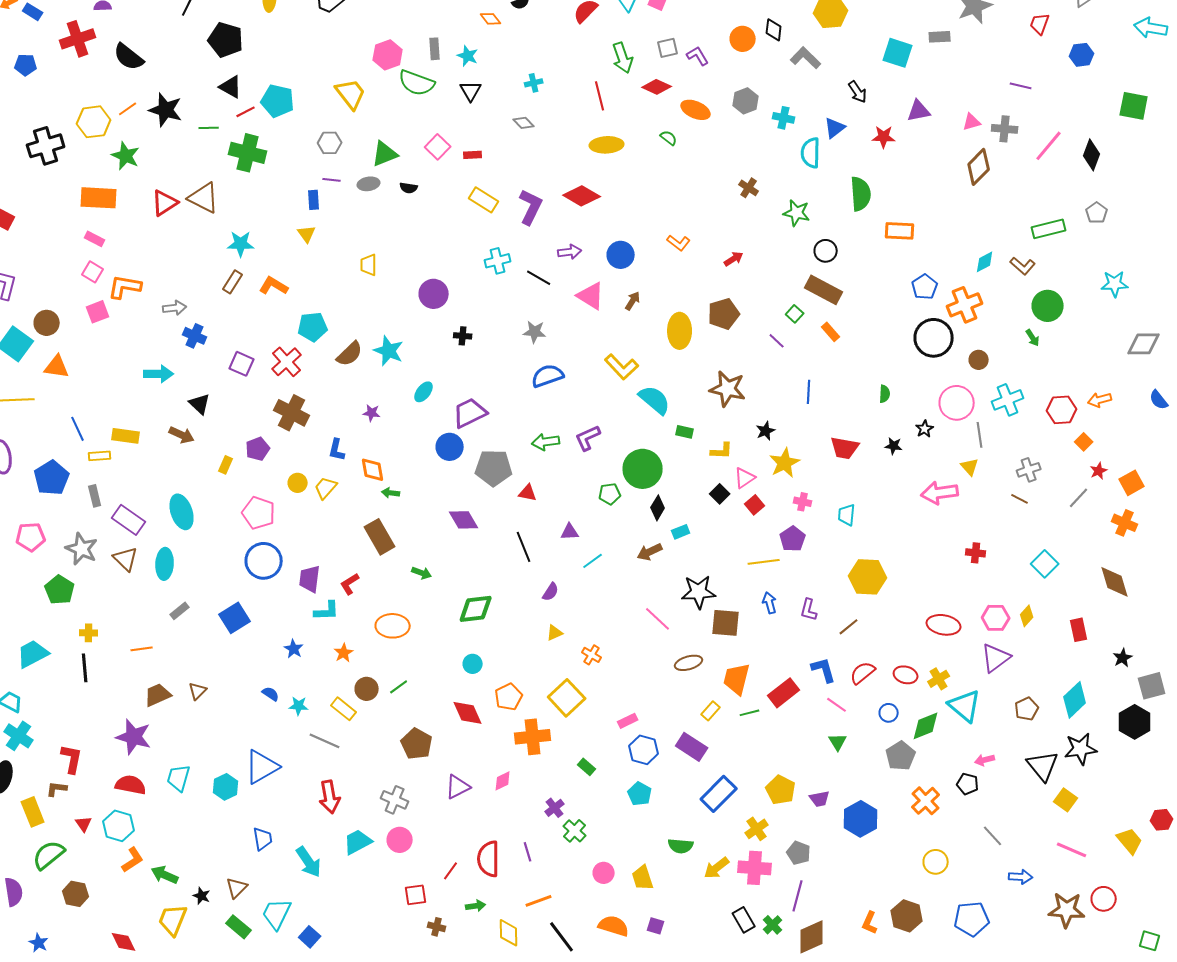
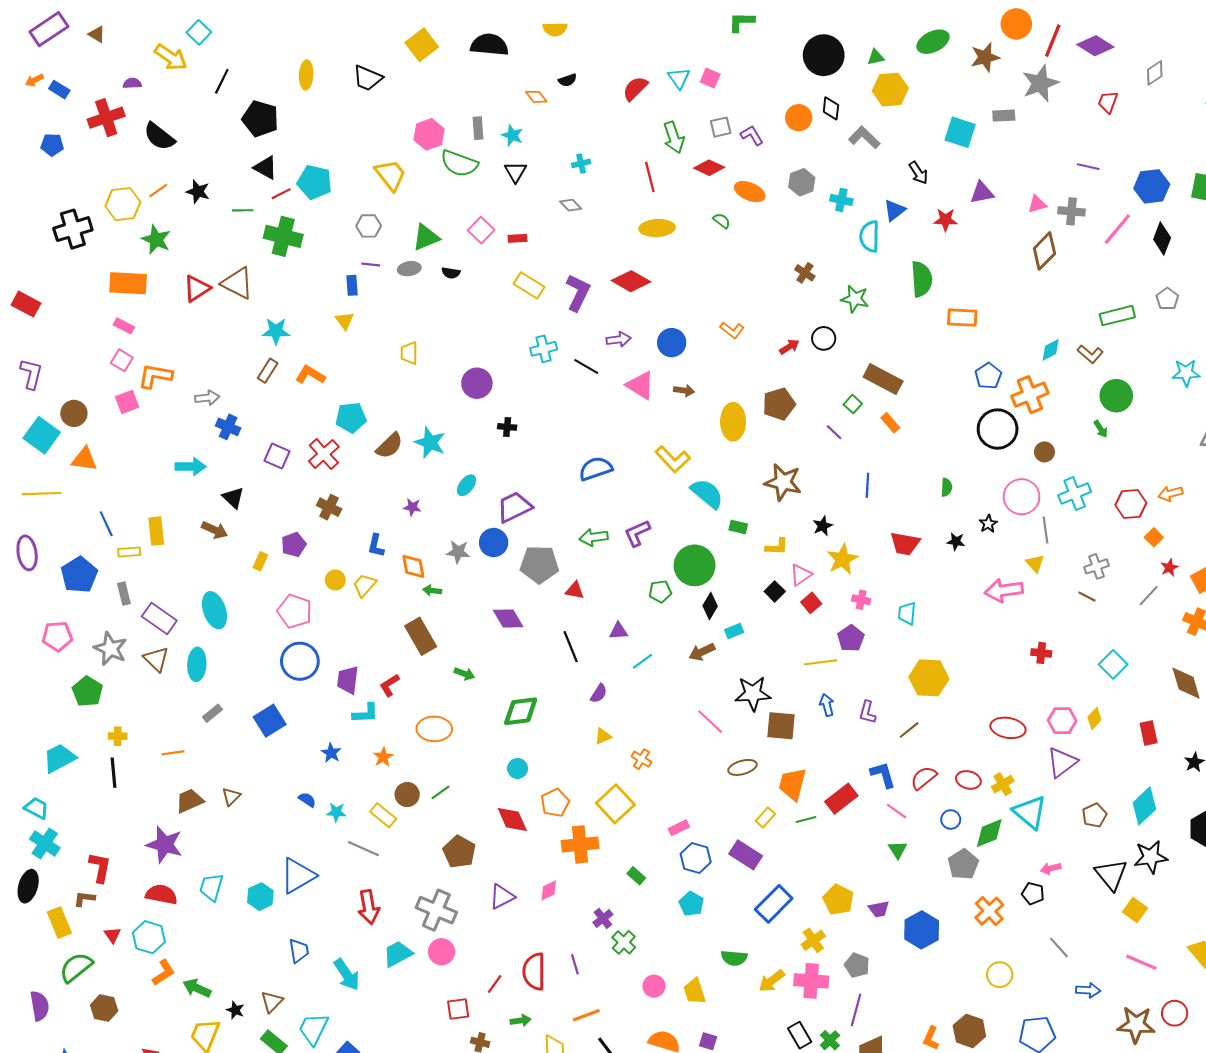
blue hexagon: (1082, 55) -> (1152, 186), moved, size x1.4
black star: (166, 110) -> (198, 192), size x0.7
black circle: (826, 251) -> (824, 338), moved
brown arrow: (633, 301) -> (684, 390), turned 66
gray star: (535, 332) -> (458, 552), moved
brown cross: (292, 413) -> (329, 507), size x0.7
yellow rectangle: (126, 436) -> (156, 531), turned 76
gray cross: (395, 800) -> (436, 910), size x1.4

